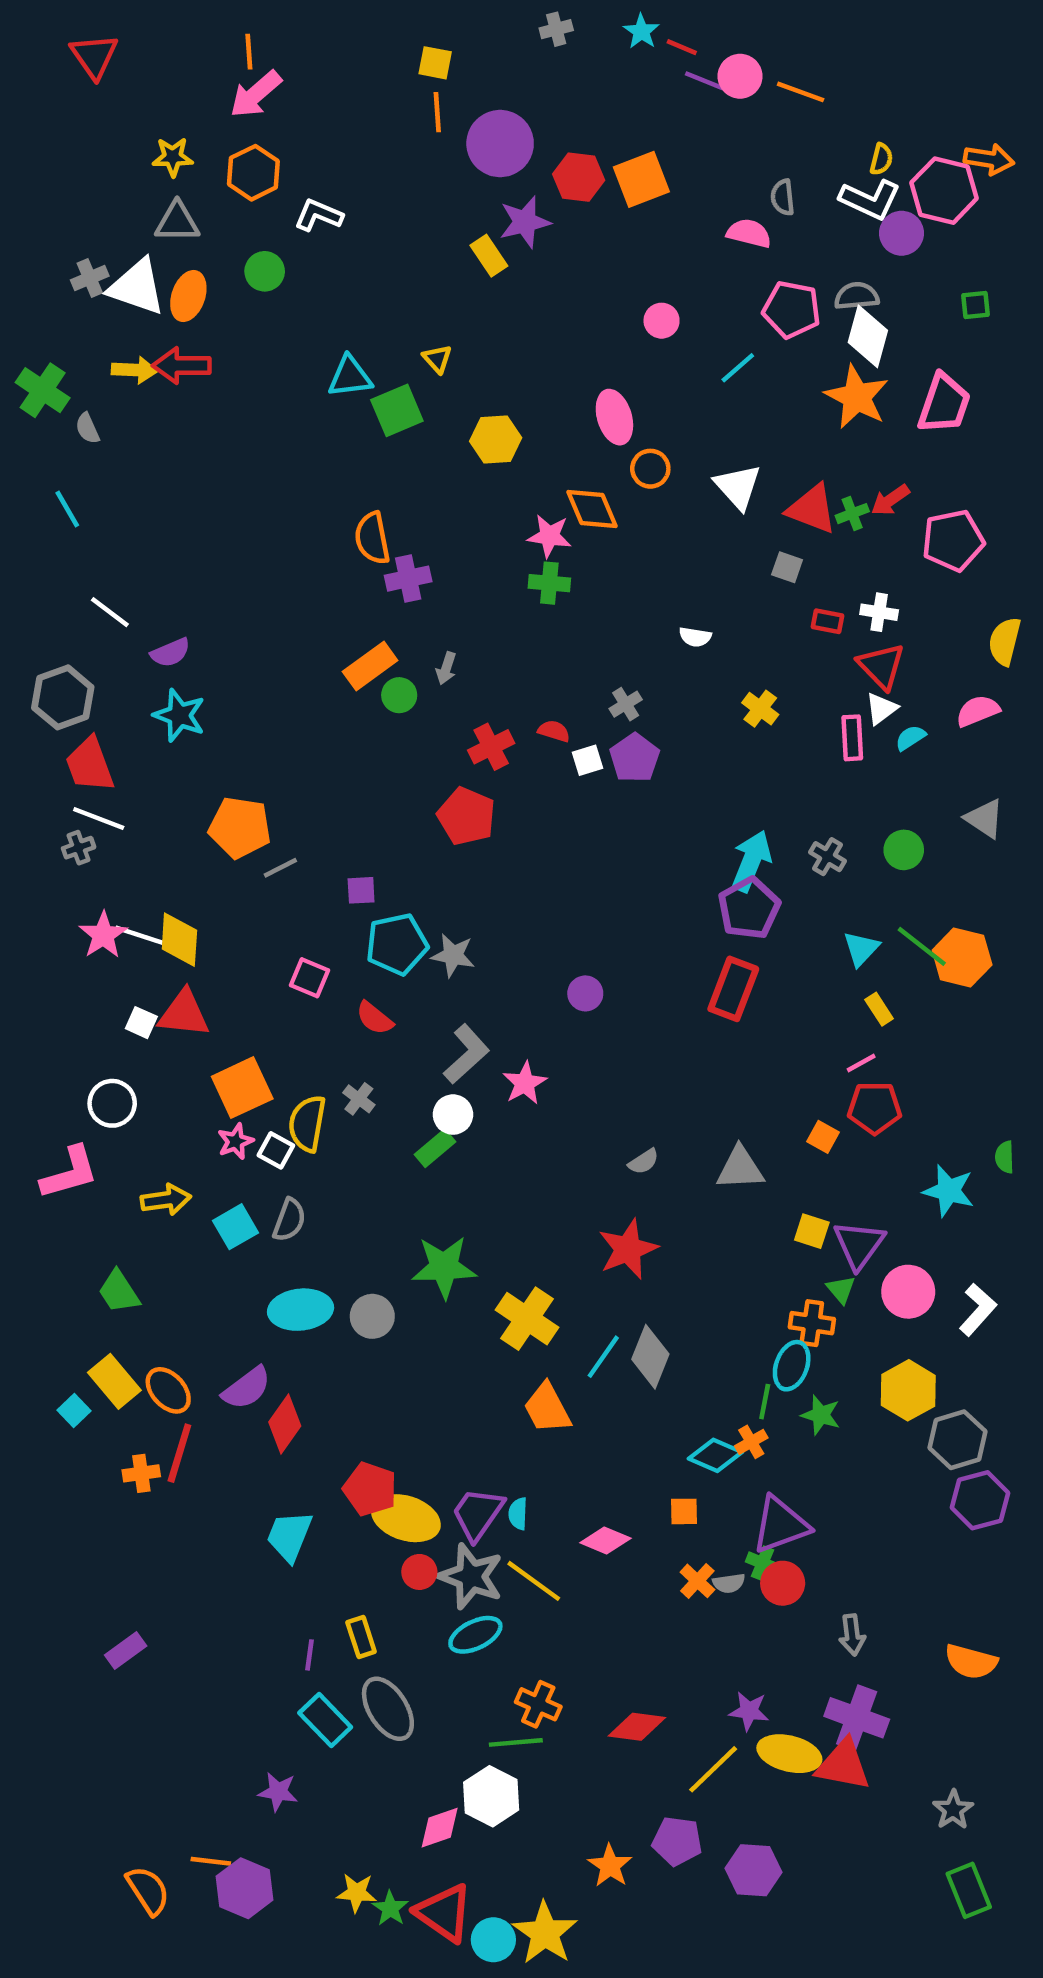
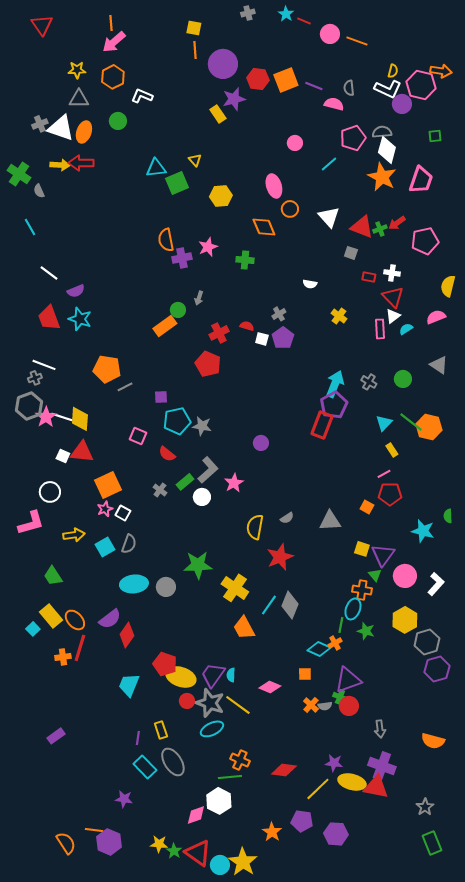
purple line: (704, 81) -> (314, 86), moved
pink pentagon: (792, 309) -> (353, 138), turned -30
pink star: (549, 536) -> (208, 247), moved, turned -30
orange rectangle: (370, 666) -> (165, 326), moved
gray hexagon: (63, 697) -> (29, 406), moved
white square: (588, 760) -> (262, 339), turned 32
red trapezoid: (90, 765) -> (49, 318), moved
red rectangle: (733, 989) -> (322, 425), moved
yellow semicircle: (307, 1123) -> (255, 527), moved
green rectangle: (435, 1148) -> (185, 482), moved

